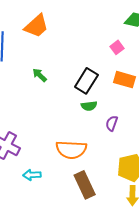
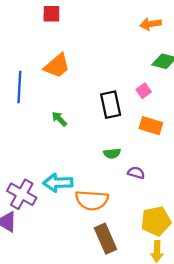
black rectangle: (86, 81) -> (111, 105), moved, turned -45
purple semicircle: (112, 123) -> (136, 173), turned 84
cyan arrow: (32, 175) -> (58, 183), moved, size x1.5

